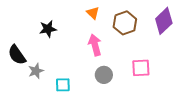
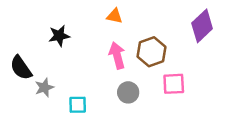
orange triangle: (93, 13) -> (115, 16), turned -32
brown hexagon: (125, 23) -> (152, 52), moved

